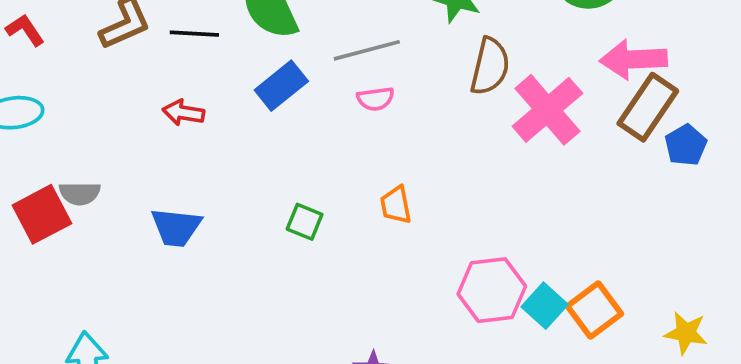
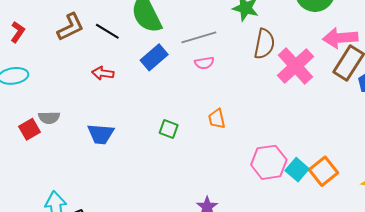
red L-shape: (25, 30) -> (18, 32), turned 70
black line: (194, 34) -> (107, 31), turned 30
red square: (42, 214) -> (29, 129), size x0.7

